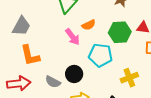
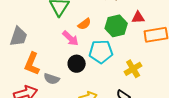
orange L-shape: (30, 55) -> (32, 64), turned 45
black circle: (74, 74) -> (77, 64), moved
gray semicircle: (53, 82) -> (52, 79), moved

